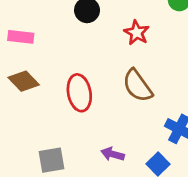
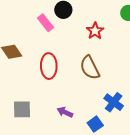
pink rectangle: (21, 37) -> (45, 23), moved, turned 36

